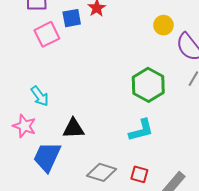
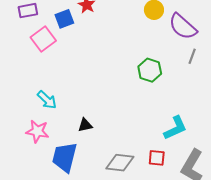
green hexagon: (148, 85) -> (150, 70), size x0.7
black triangle: (73, 128) -> (85, 125), size x0.7
cyan L-shape: (141, 130) -> (175, 128), moved

